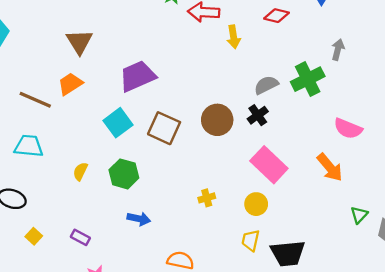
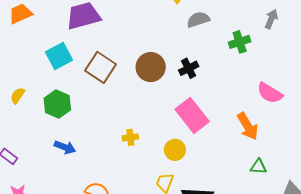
green cross: (308, 79) -> (240, 42), size x0.7
gray semicircle: (266, 85) -> (198, 20), moved
green triangle: (359, 215) -> (258, 167), moved, turned 42

